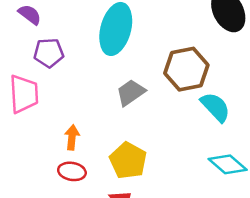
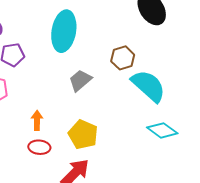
brown hexagon: (186, 69) -> (123, 58), size x0.7
cyan semicircle: (215, 107) -> (148, 86), size x1.4

